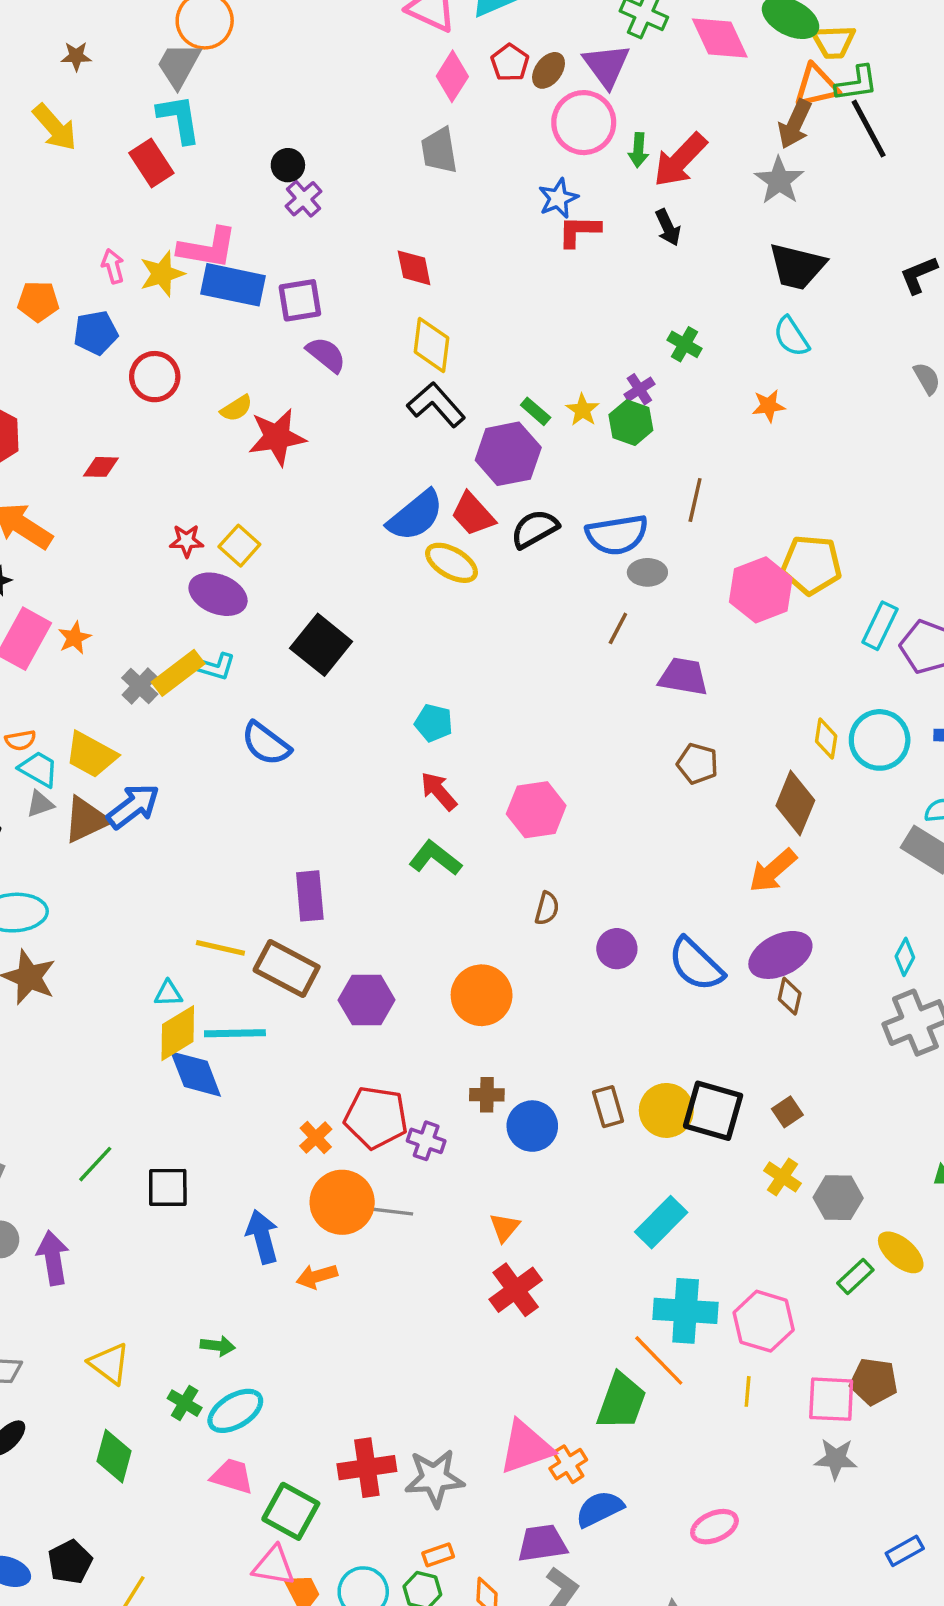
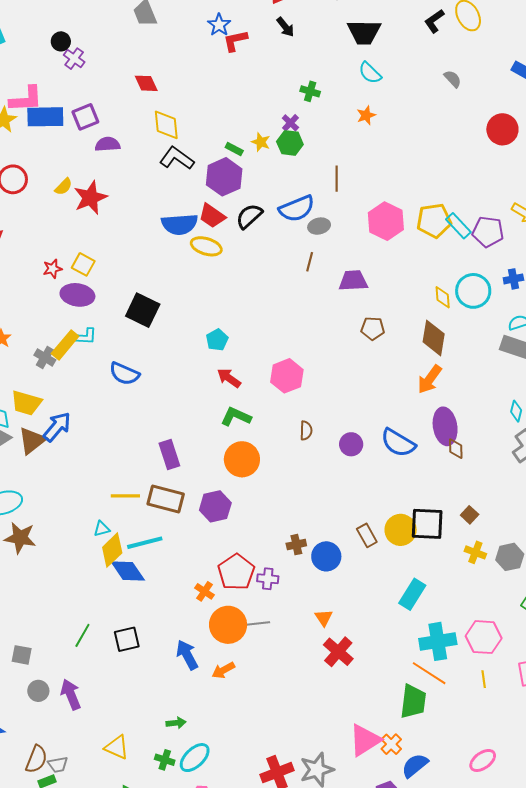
purple semicircle: (326, 355) -> (108, 144), turned -30
blue semicircle: (415, 516) -> (180, 224), turned 48
yellow pentagon: (811, 565) -> (434, 221), moved
cyan rectangle: (880, 626) -> (458, 226), turned -56
cyan pentagon: (434, 723) -> (217, 340), turned -30
purple ellipse: (780, 955) -> (445, 426), turned -60
orange circle: (482, 995) -> (242, 459), moved
red pentagon: (376, 1117) -> (236, 572), turned -30

